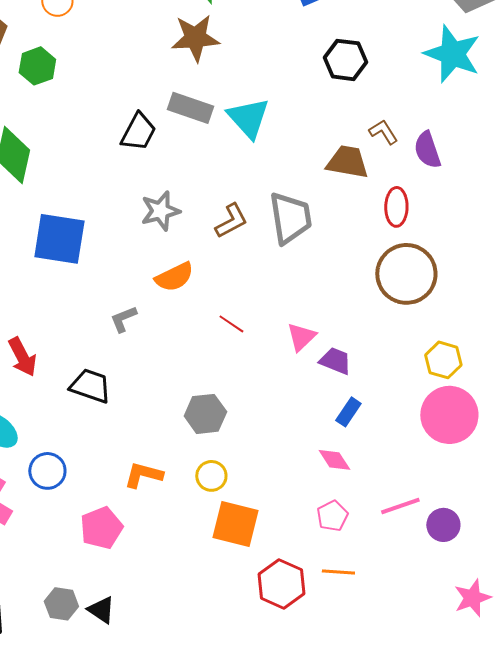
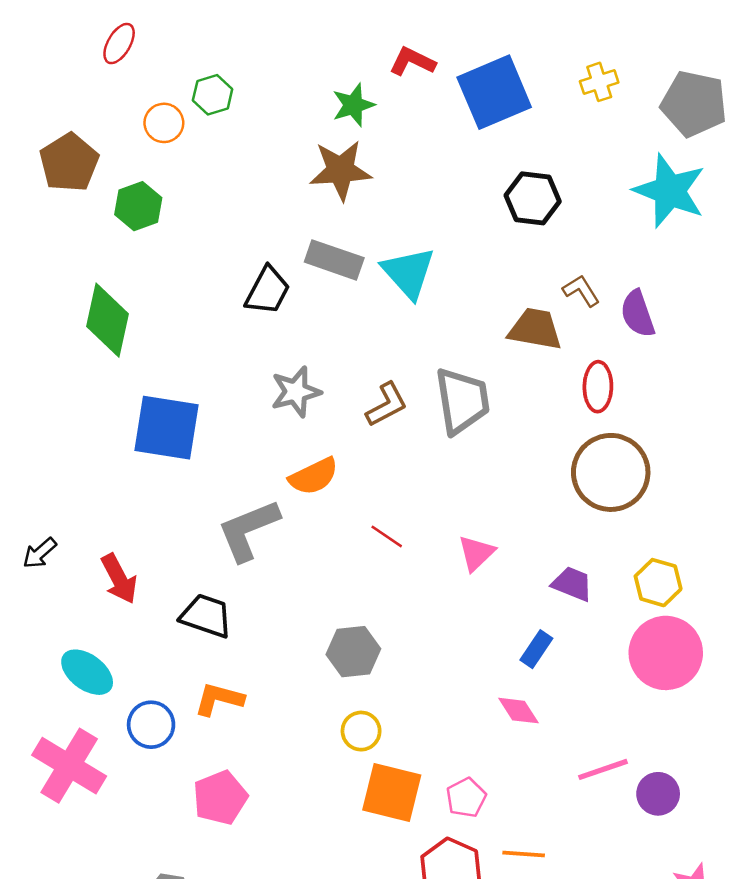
gray L-shape: (123, 319) -> (248, 530), size x1.8
purple trapezoid: (335, 361) -> (572, 584), moved
orange L-shape: (143, 475) -> (219, 699), moved
pink pentagon: (332, 516) -> (466, 798), moved

